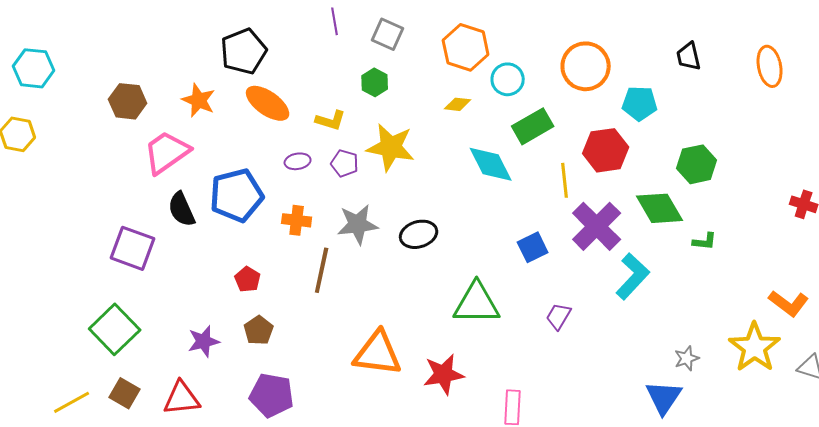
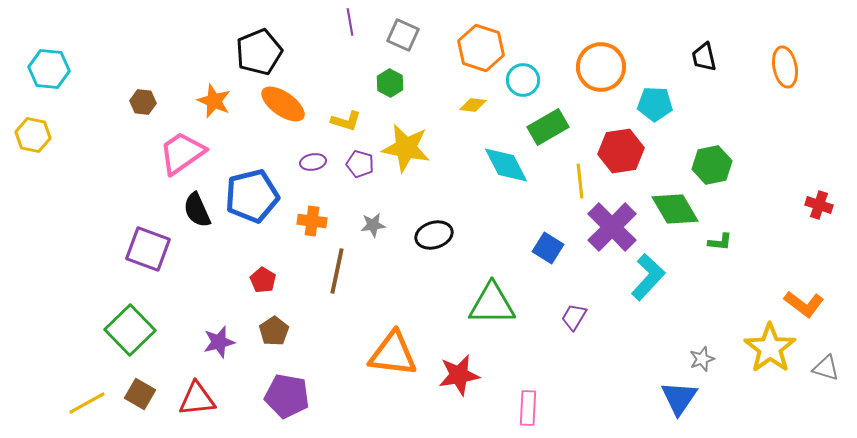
brown hexagon: (128, 101) -> (143, 102), size x0.7
gray star: (358, 224) -> (373, 225), size x0.6
blue square: (533, 247) -> (548, 248), turned -32

